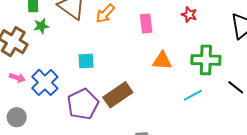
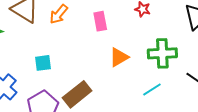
orange triangle: (162, 61) -> (119, 57), turned -30

